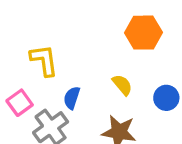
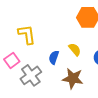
blue semicircle: (72, 98) -> (54, 57), moved

